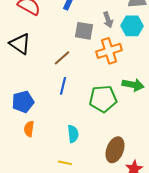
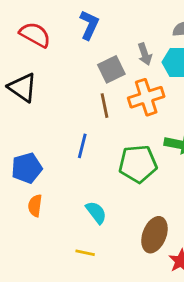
gray square: (84, 31) -> (111, 69), turned -36
brown line: (62, 58) -> (104, 106), moved, turned -60
cyan semicircle: (73, 134) -> (96, 212), turned -30

